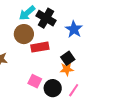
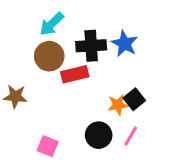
black cross: (46, 18) -> (91, 46), moved, turned -30
black square: (68, 58) -> (134, 99), moved
pink square: (35, 81) -> (48, 146), moved

